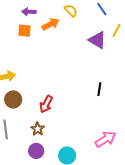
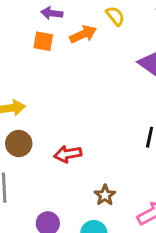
red arrow: (46, 104) -> (68, 154), turned 48
brown star: (38, 129) -> (105, 195), moved

